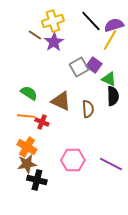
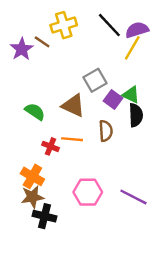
purple star: (54, 42) -> (22, 49), moved
purple square: (94, 65) -> (113, 100), moved
brown triangle: (61, 101) -> (73, 106), moved
orange line: (26, 116) -> (72, 139), moved

